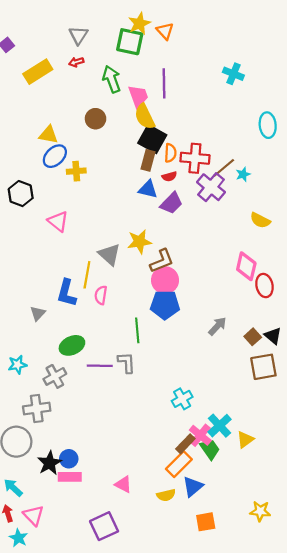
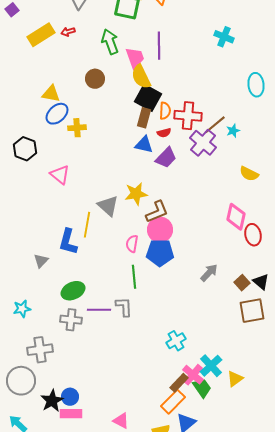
red arrow: (76, 62) -> (68, 32), moved
pink semicircle: (101, 295) -> (132, 244), moved
gray cross: (55, 376) -> (71, 320), moved, turned 35

